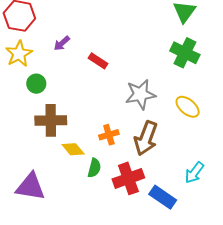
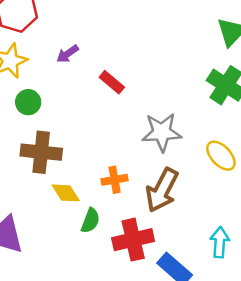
cyan arrow: (194, 173) -> (220, 242), turned 140

